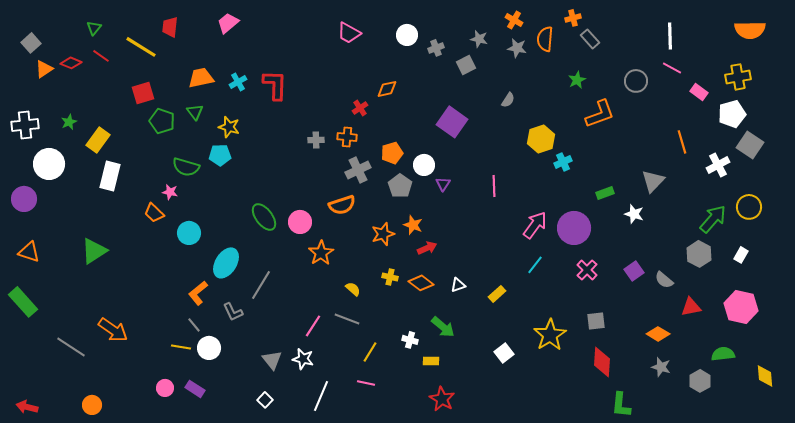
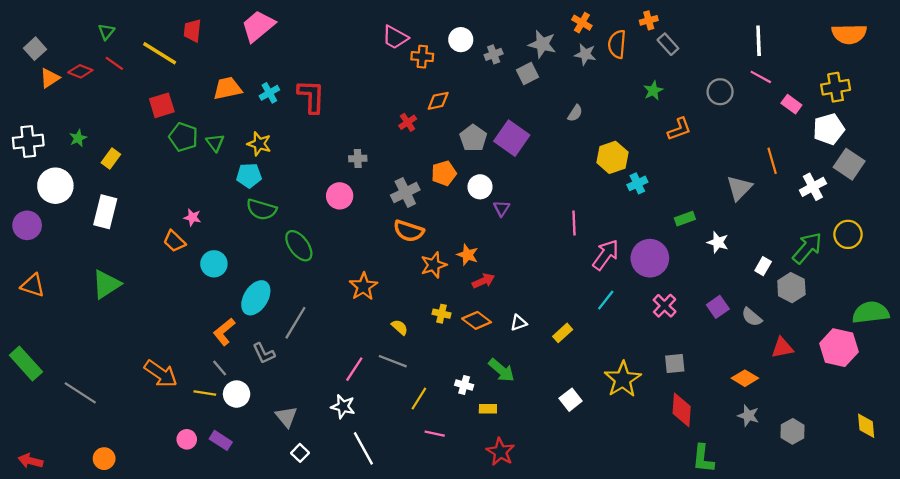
pink trapezoid: (228, 23) -> (258, 26), size x1.4
gray star: (479, 39) -> (542, 44), size x1.4
green triangle: (195, 112) -> (215, 143), moved
orange L-shape: (600, 114) -> (679, 129), size x0.7
orange cross: (347, 137) -> (422, 57), moved
yellow rectangle: (98, 140) -> (111, 159), size x0.7
green semicircle: (186, 167) -> (261, 209), moved
white rectangle: (110, 176) -> (105, 212), moved
gray triangle: (653, 181) -> (739, 188), moved
gray pentagon: (400, 186) -> (473, 138), moved
pink line: (494, 186) -> (574, 223), moved
orange semicircle: (342, 205) -> (409, 231), moved, turned 36
pink circle: (300, 222) -> (340, 196), moved
white rectangle: (741, 255) -> (763, 266), moved
green rectangle: (23, 302) -> (26, 363), moved
orange arrow: (113, 330) -> (161, 374), moved
green semicircle: (723, 354) -> (871, 313), moved, size x1.4
gray triangle: (272, 360) -> (286, 417), moved
pink line: (366, 383) -> (435, 434), moved
white line: (321, 396) -> (363, 448), turned -52

